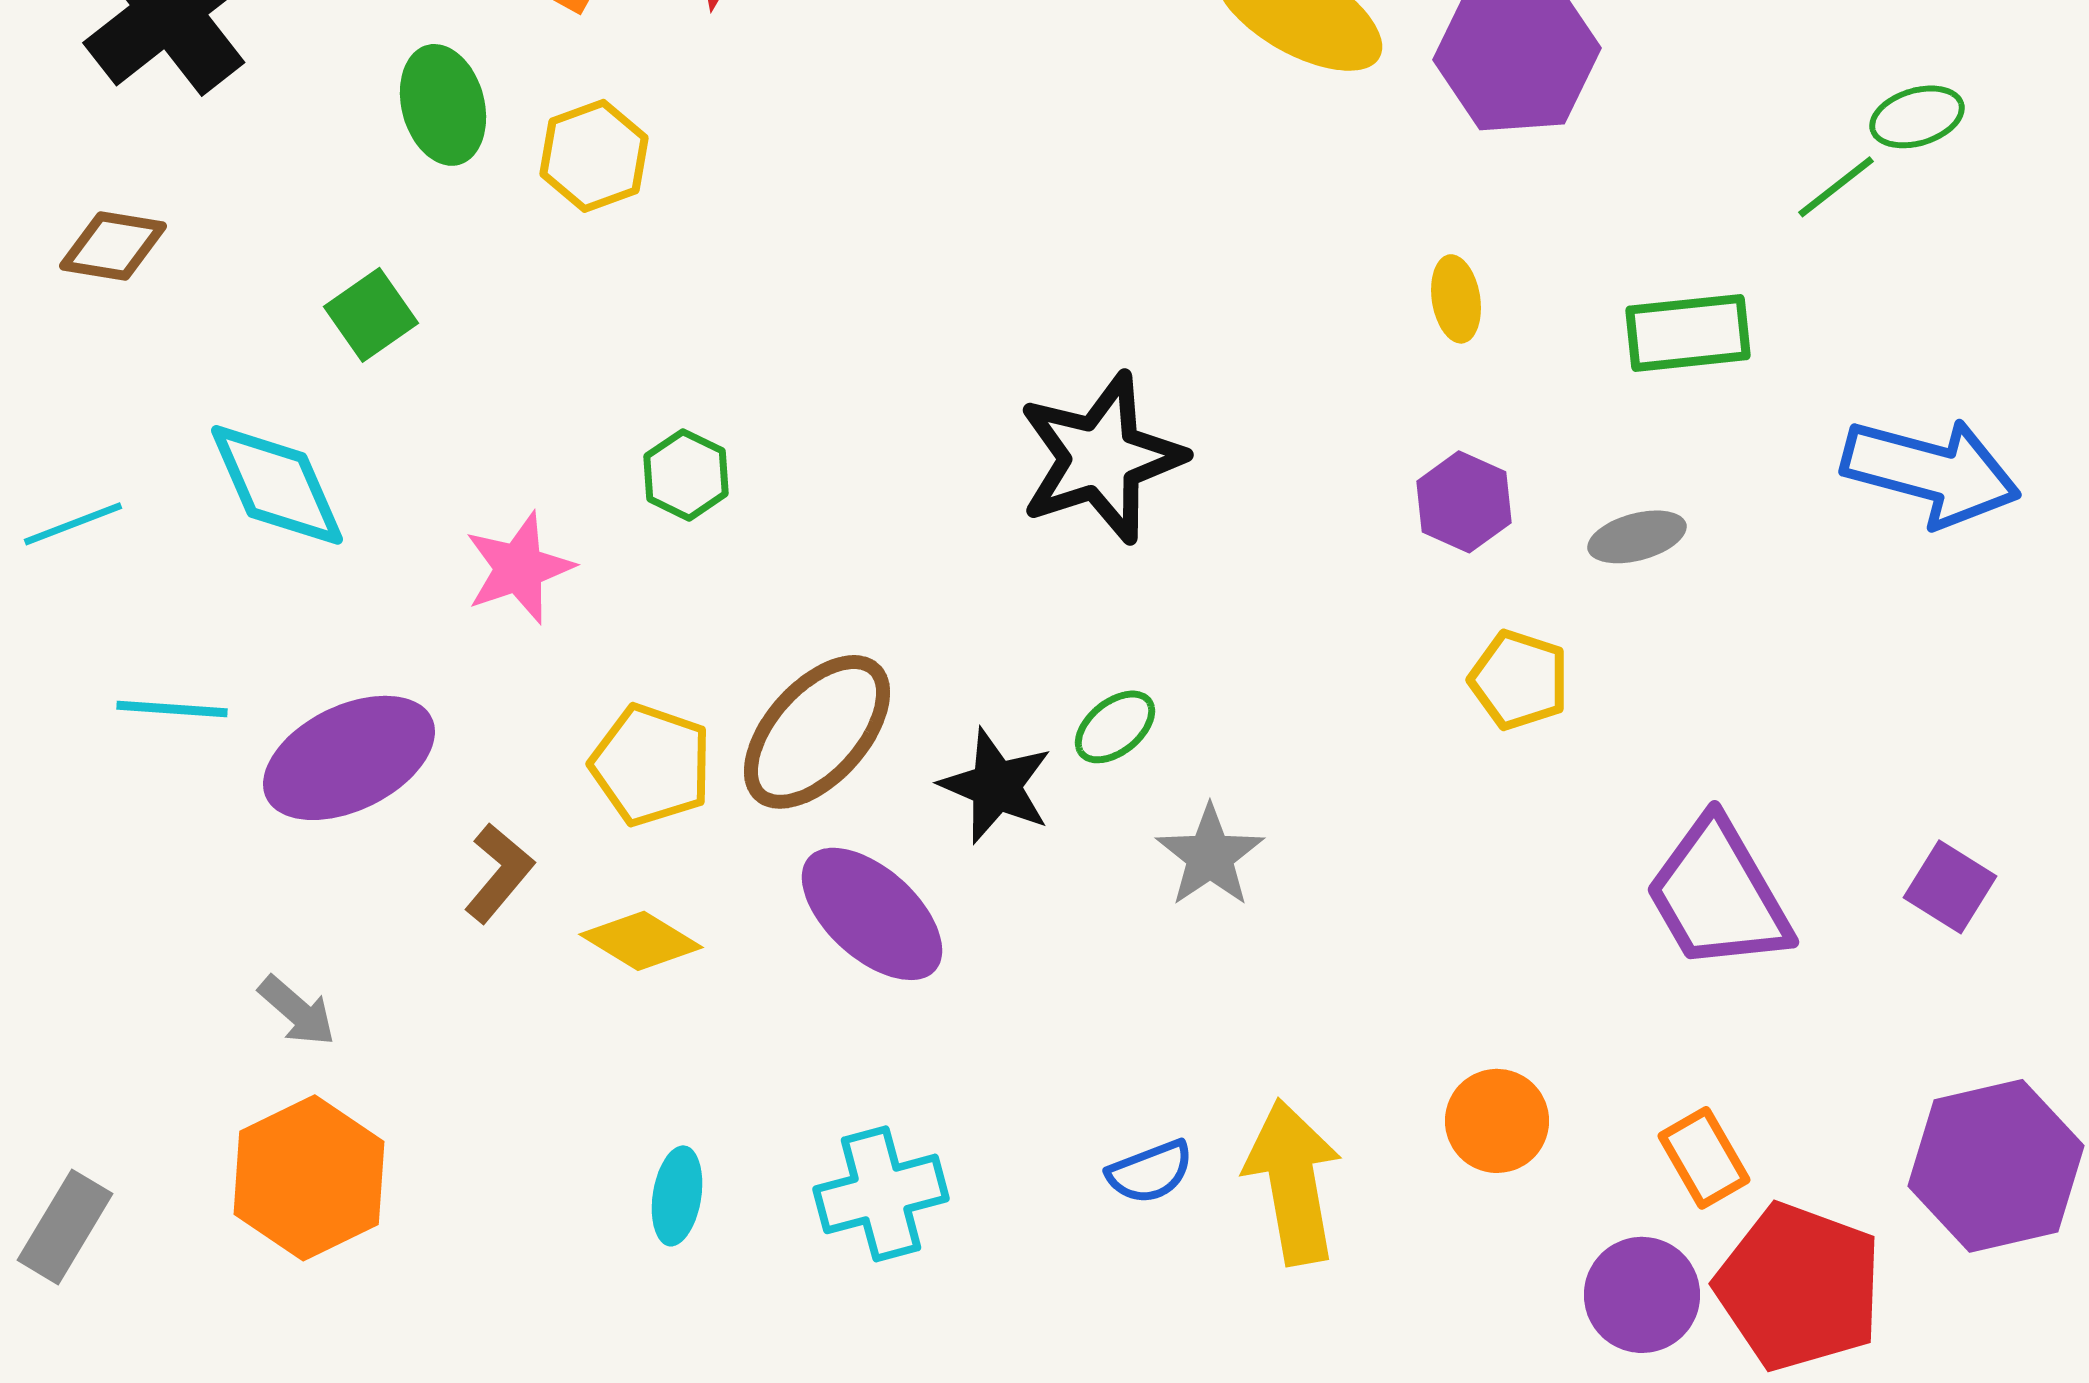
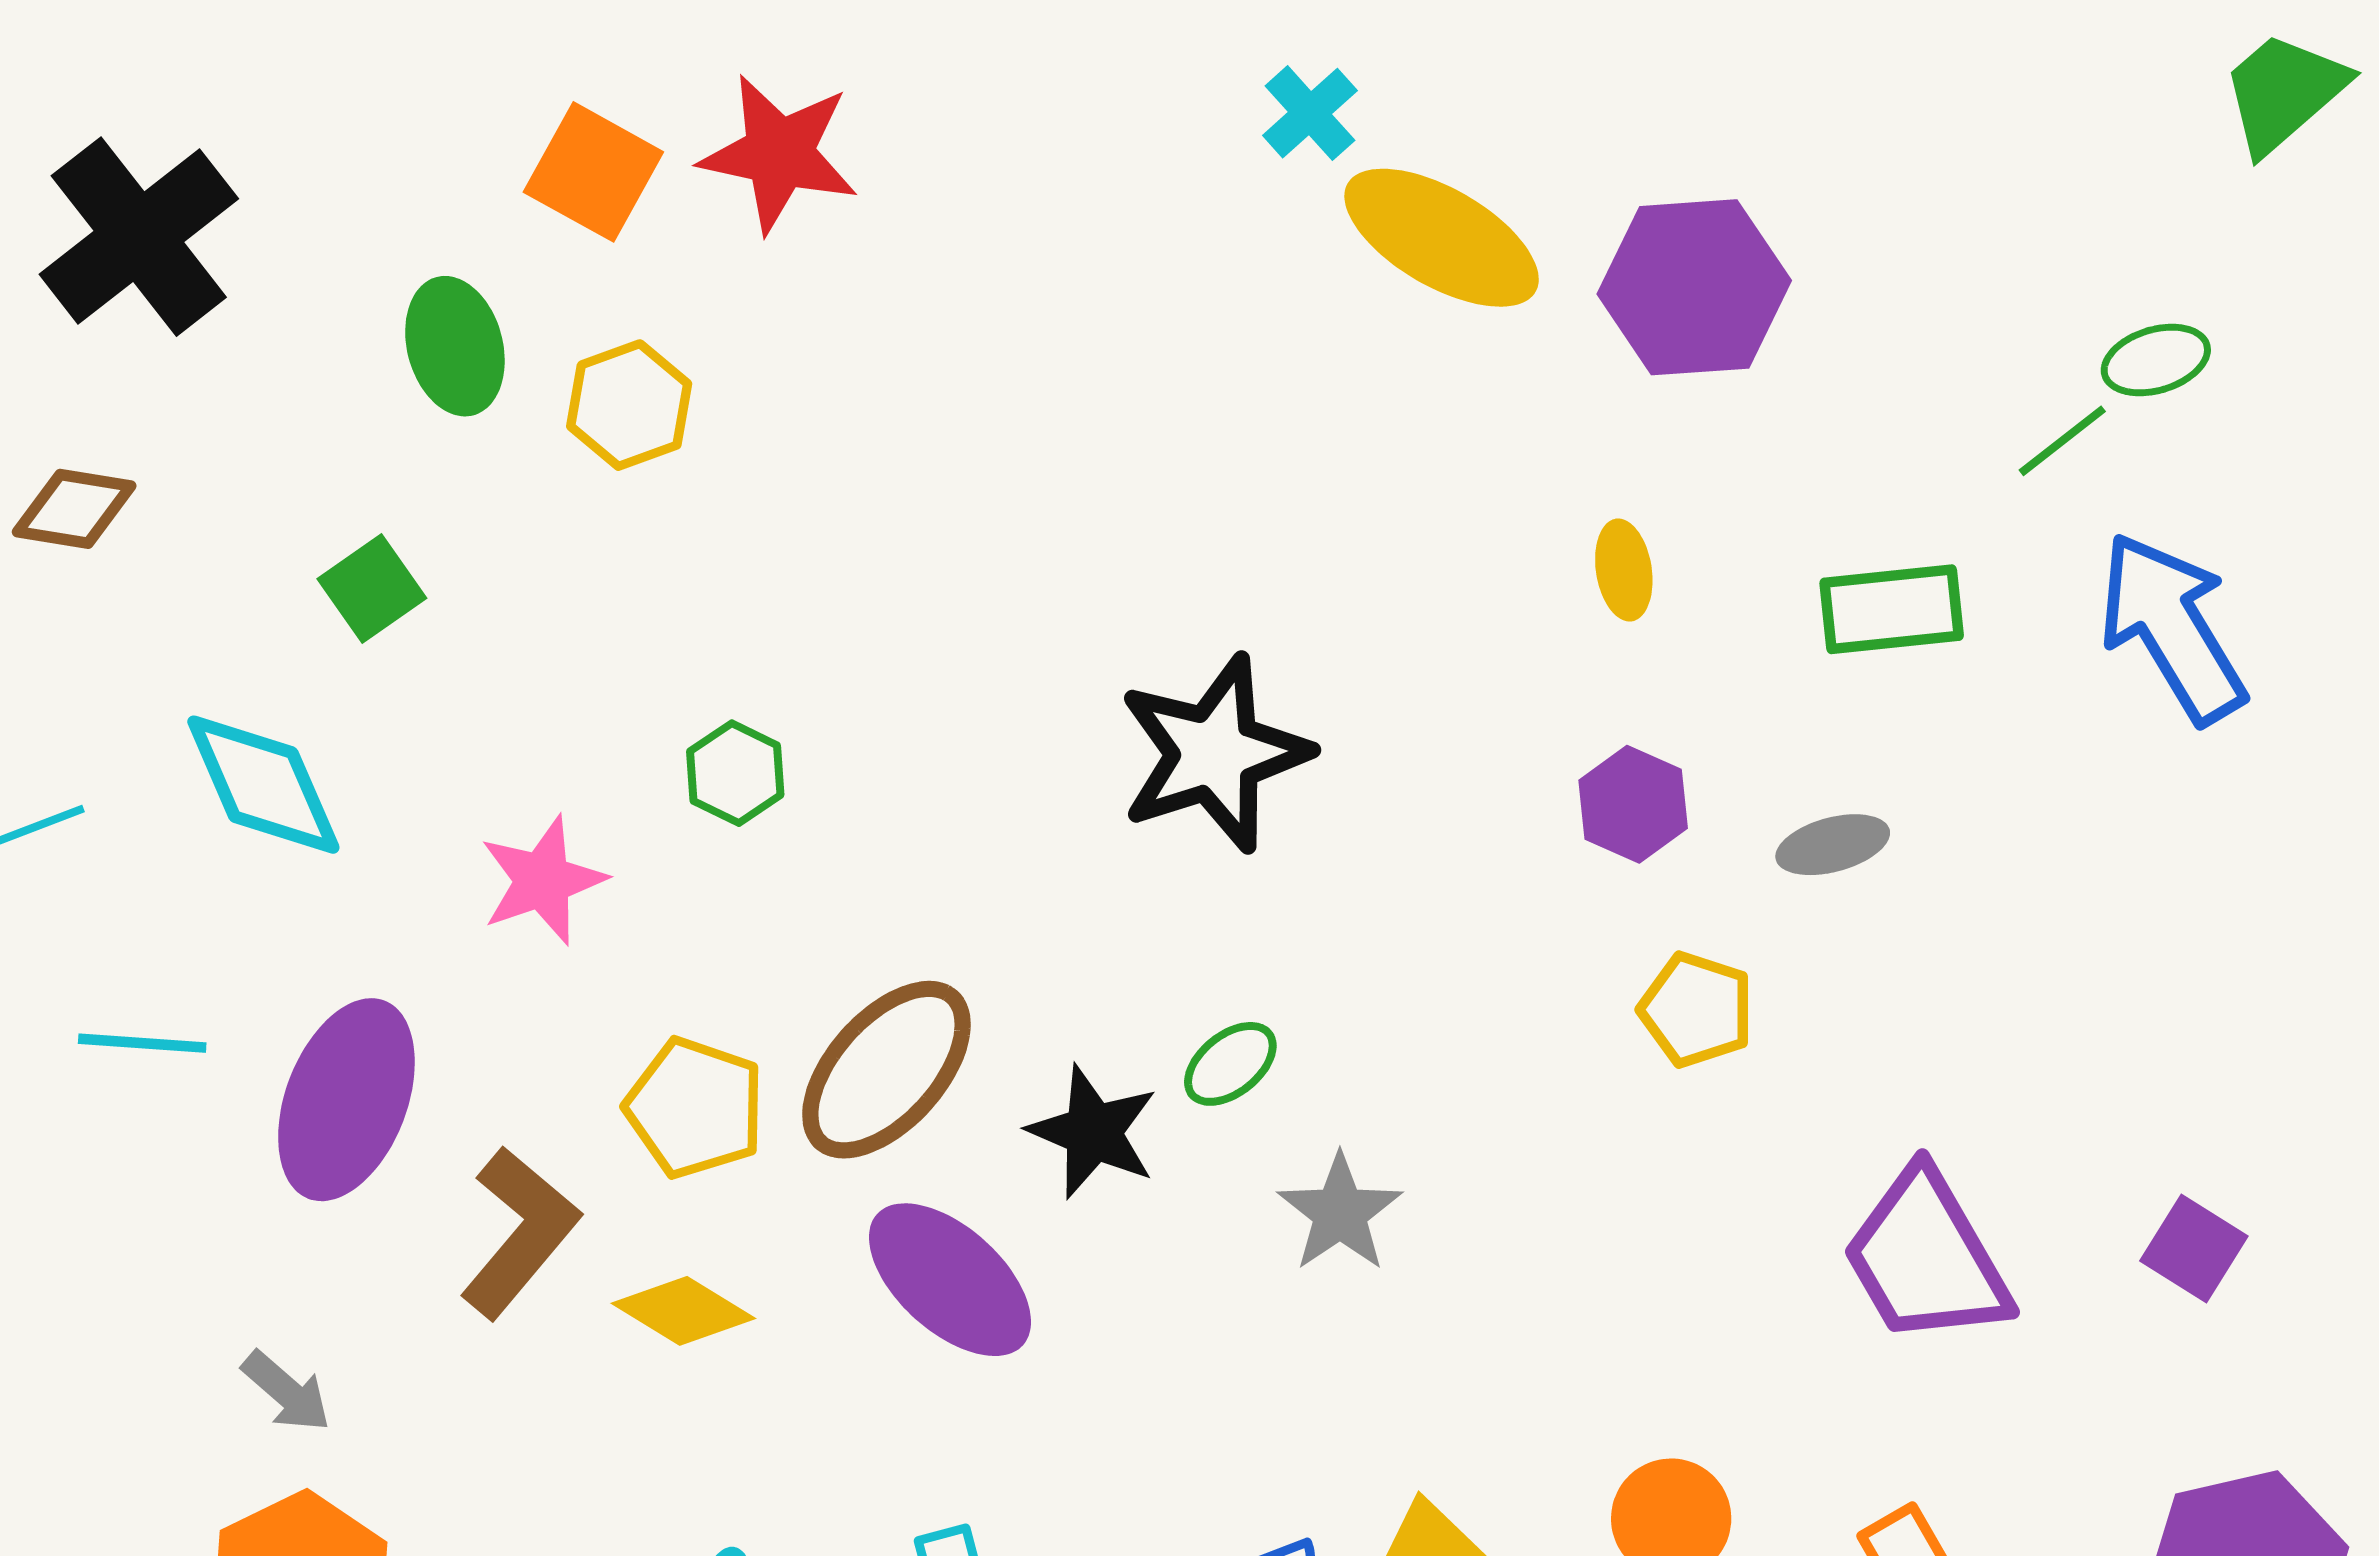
blue arrow: (1931, 472) -> (2172, 628), moved, turned -136
purple ellipse: (349, 758) -> (346, 1100), turned -43
brown L-shape: (499, 873) -> (520, 1232), size x1.5

